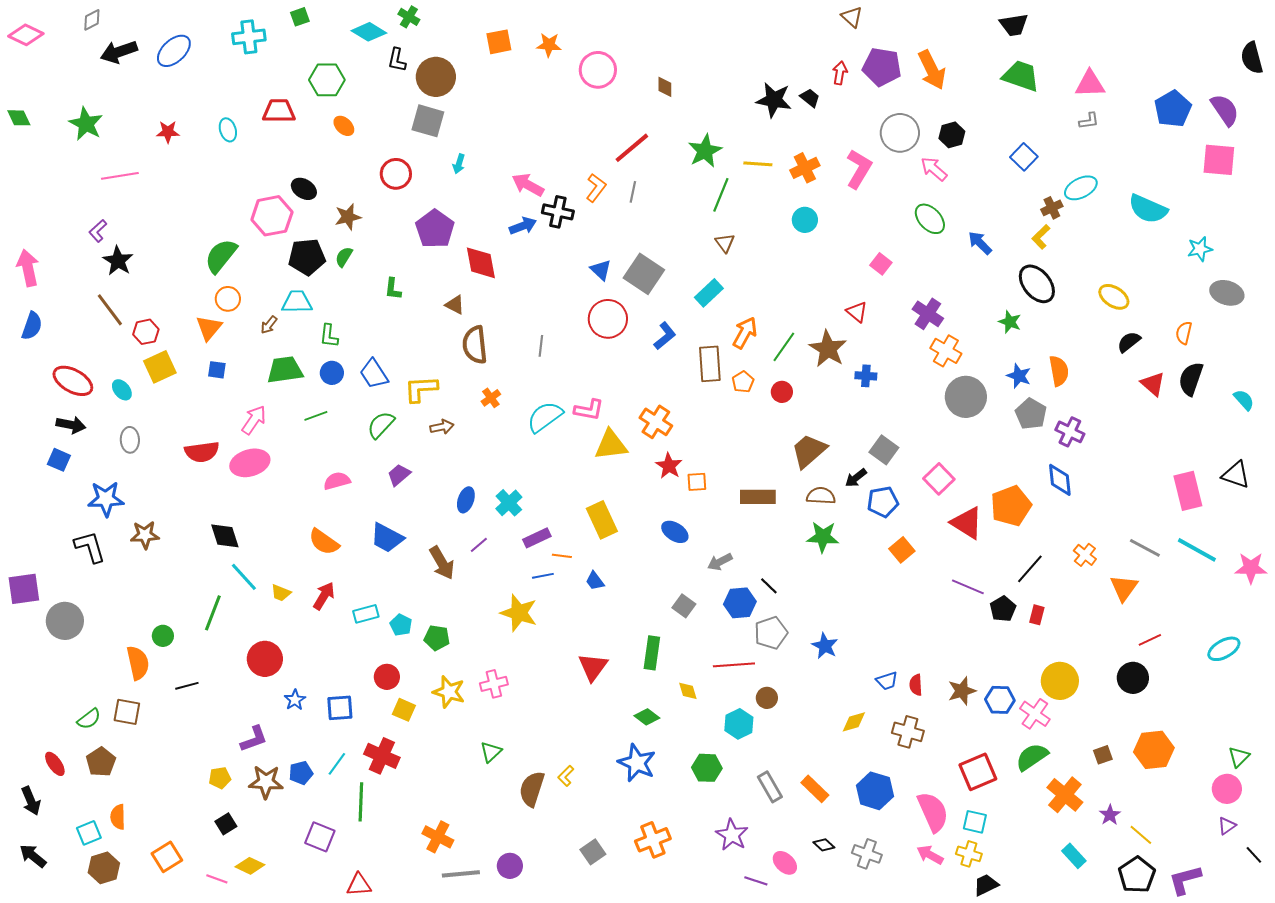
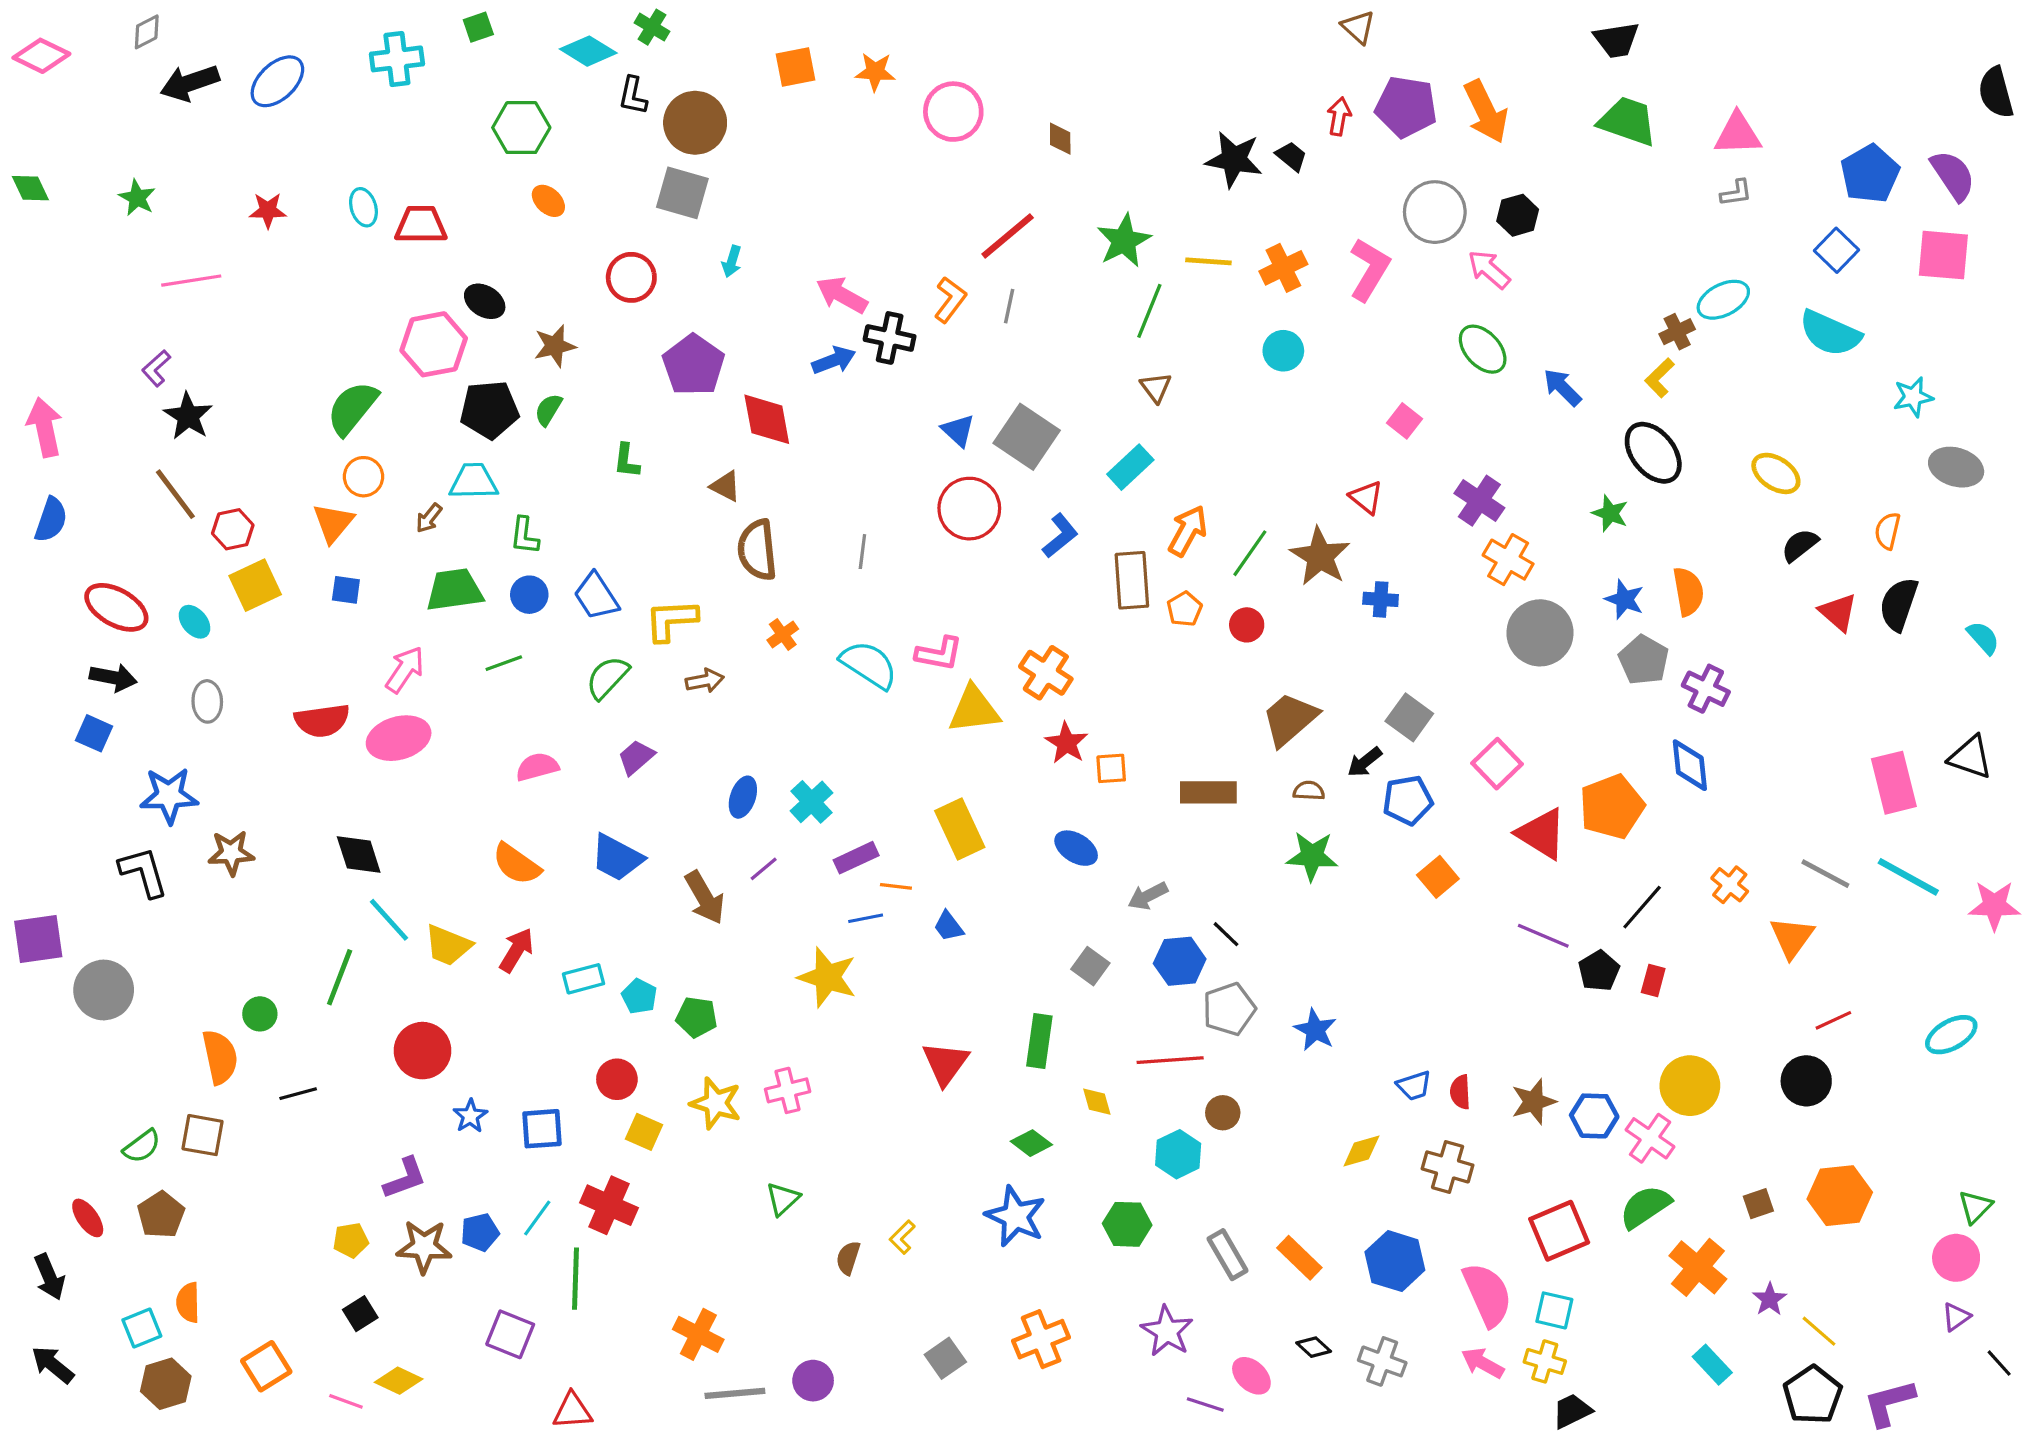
red trapezoid: (279, 111) -> (421, 225), moved
green star: (86, 124) -> (137, 198), size x0.7
blue square: (1024, 157) -> (1837, 250), moved
cyan semicircle: (545, 417) -> (869, 665), turned 69
brown semicircle: (821, 496) -> (1309, 791), size x0.7
yellow trapezoid: (281, 593) -> (448, 945), size x1.5
brown semicircle: (532, 789) -> (848, 1258), size x0.6

